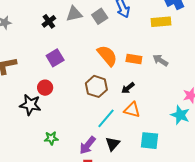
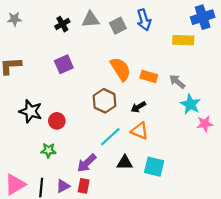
red circle: (45, 88) -> (57, 121), moved
cyan star: (180, 115) -> (190, 104), moved
black triangle: (113, 144) -> (125, 163), moved, turned 42

